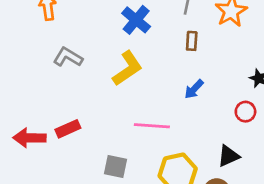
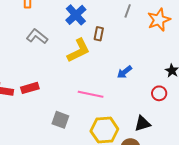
blue cross: (136, 20) -> (76, 15), moved
brown rectangle: (192, 41) -> (99, 34), moved

